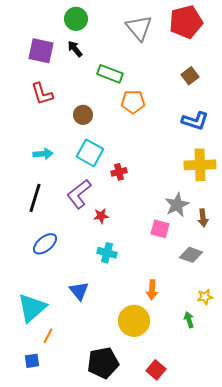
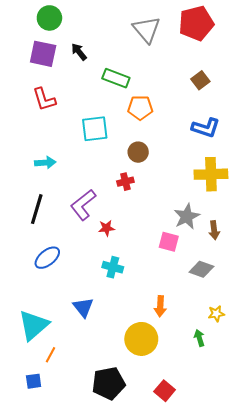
green circle: (76, 19) -> (49, 18), moved
brown circle: (83, 115) -> (138, 152), moved
cyan square: (90, 153) -> (95, 129), moved, turned -36

